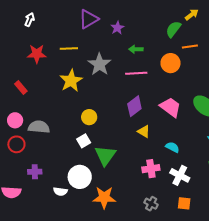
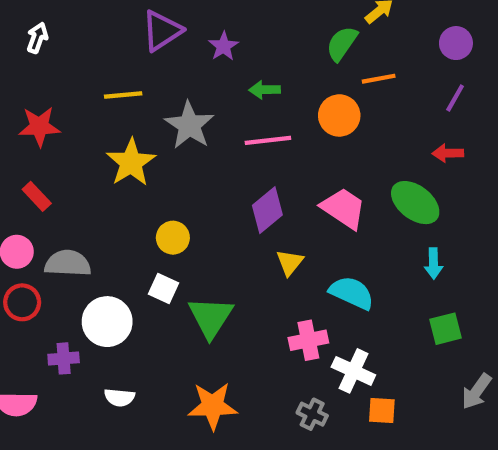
red star: (37, 54) -> (39, 127), moved
red rectangle: (21, 87) -> (37, 196), moved
yellow triangle: (144, 131) -> (290, 262), turned 40
white square: (84, 141) -> (163, 289), turned -32
cyan semicircle: (172, 147) -> (352, 293), size x1.5
white cross: (180, 175) -> (353, 371), moved
white circle: (80, 177) -> (107, 322), moved

